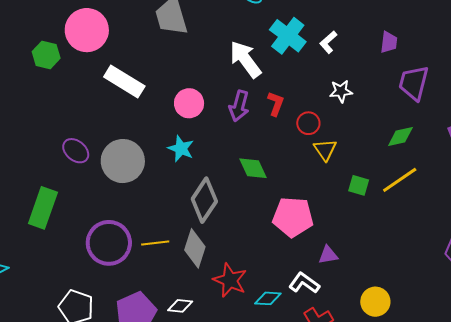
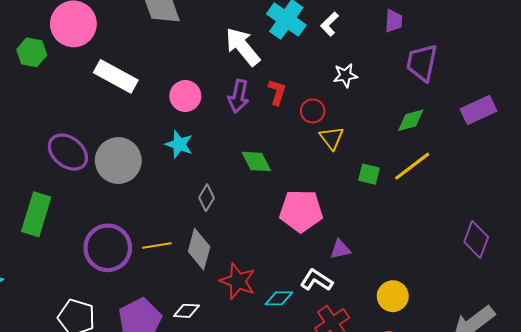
purple ellipse: (76, 151) -> (68, 152), size x1.4
gray diamond: (204, 200) -> (207, 198), size x0.6

